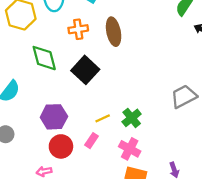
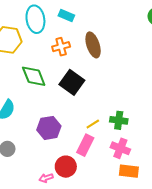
green cross: (132, 118) -> (119, 120), turned -36
pink rectangle: (92, 141) -> (85, 145), size x1.5
red circle: (61, 146) -> (66, 167), moved

